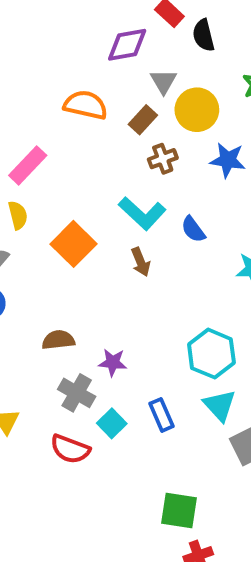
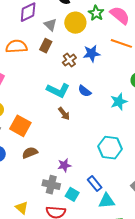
yellow circle: (197, 110) -> (75, 23), moved
brown cross: (163, 159) -> (69, 60), moved
orange square: (73, 244) -> (20, 126), moved
brown semicircle: (58, 340) -> (30, 153), moved
cyan triangle: (220, 405) -> (107, 201), moved, turned -36

